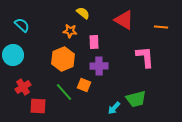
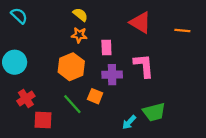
yellow semicircle: (83, 13) -> (80, 15), moved
cyan semicircle: (22, 25) -> (19, 16), moved
pink L-shape: (145, 57) -> (144, 66), moved

